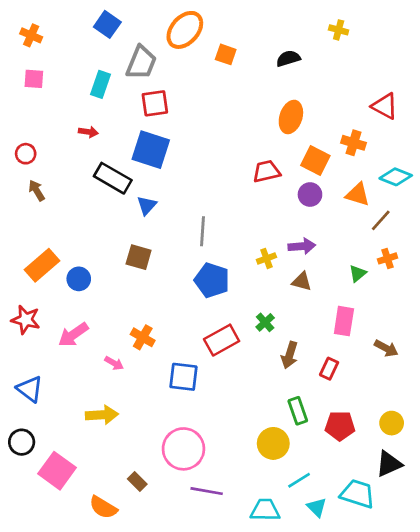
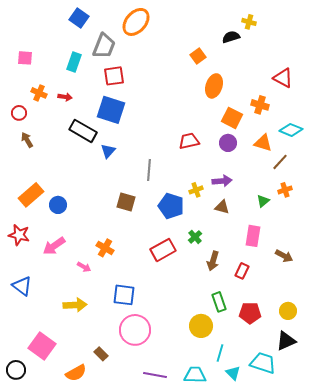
orange cross: (31, 35) -> (39, 93), moved
orange square: (226, 54) -> (198, 56), moved, turned 35
black semicircle: (288, 58) -> (231, 37), moved
red trapezoid: (266, 171) -> (189, 141), moved
brown square: (139, 257) -> (126, 202), moved
blue pentagon: (212, 280) -> (171, 206), moved
blue square: (183, 377) -> (124, 295), moved
black circle: (22, 442) -> (16, 370), moved
cyan line: (299, 480) -> (220, 353), turned -42
purple line: (207, 491) -> (155, 375), moved
orange semicircle: (103, 507) -> (76, 373), turned -60

